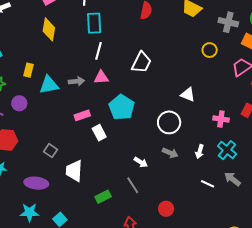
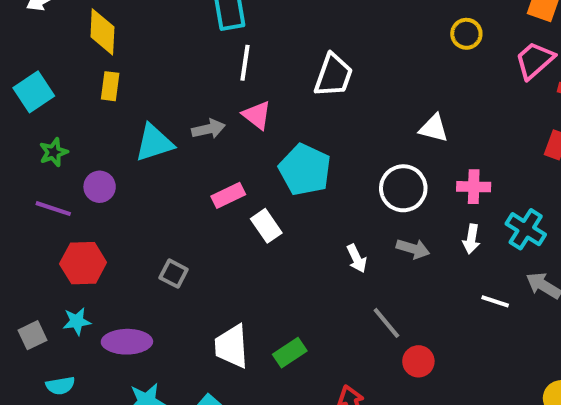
yellow diamond: (49, 29) -> (102, 32), moved
yellow rectangle: (29, 70) -> (110, 86), moved
pink triangle: (101, 77) -> (257, 115), turned 49
pink cross: (221, 119) -> (474, 187), moved
white arrow: (141, 162) -> (357, 258), moved, turned 40
white trapezoid: (74, 171) -> (231, 346), moved
purple ellipse: (36, 183) -> (127, 342), moved
gray line: (133, 185) -> (386, 323), moved

